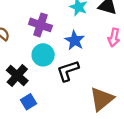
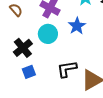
black L-shape: (68, 71) -> (67, 69), moved

